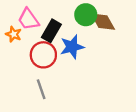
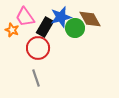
green circle: (86, 15) -> (75, 28), moved
blue star: (72, 47) -> (61, 17), moved

